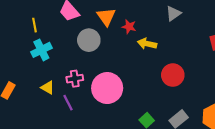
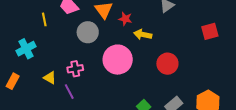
yellow line: (34, 25) -> (44, 19), moved
cyan cross: (41, 50) -> (26, 49), moved
pink circle: (107, 88) -> (118, 60), moved

